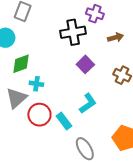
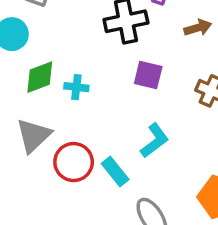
purple square: (85, 64) -> (148, 75), turned -30
cyan cross: (36, 84) -> (76, 87), moved

